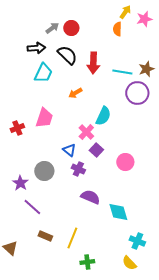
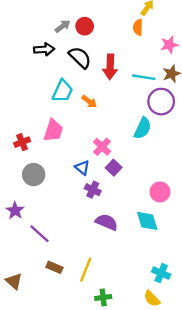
pink star: (144, 19) -> (169, 45), moved
cyan trapezoid: (43, 73) -> (63, 91), moved
orange arrow: (75, 93) -> (89, 102), turned -112
cyan semicircle: (103, 116) -> (143, 128), moved
pink circle: (125, 162) -> (160, 192), moved
gray circle: (44, 171) -> (34, 175), moved
purple star: (20, 183) -> (15, 211), moved
cyan diamond: (118, 212) -> (147, 221), moved

